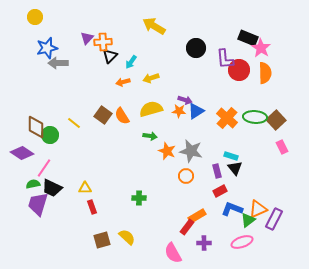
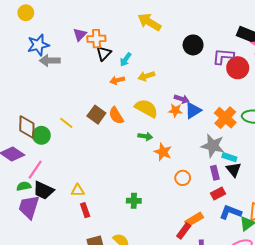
purple L-shape: (225, 59) -> (223, 56), turned 100
yellow semicircle: (151, 109) -> (146, 108), turned 45
gray star: (191, 151) -> (213, 146), moved

